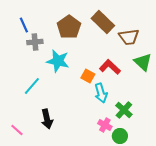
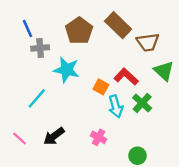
green cross: (124, 110) -> (142, 103), moved
black arrow: (47, 119) -> (54, 136), turned 66
pink cross: (105, 125) -> (99, 137), moved
pink line: (17, 130) -> (19, 139), moved

